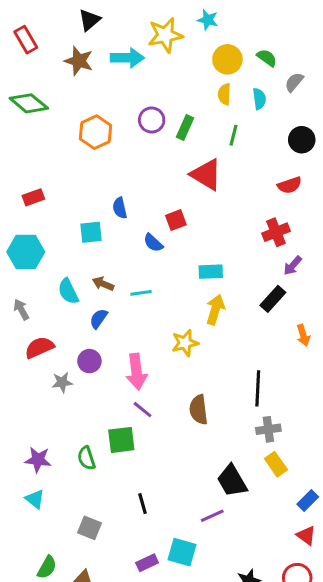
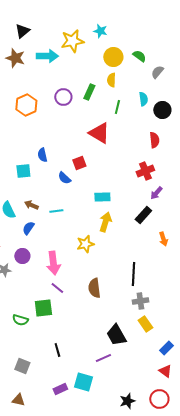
cyan semicircle: (259, 99) -> (143, 99), moved
green rectangle: (185, 128) -> (89, 92), moved
red semicircle: (290, 185) -> (154, 140), turned -77
green semicircle: (86, 458) -> (20, 320), turned -56

